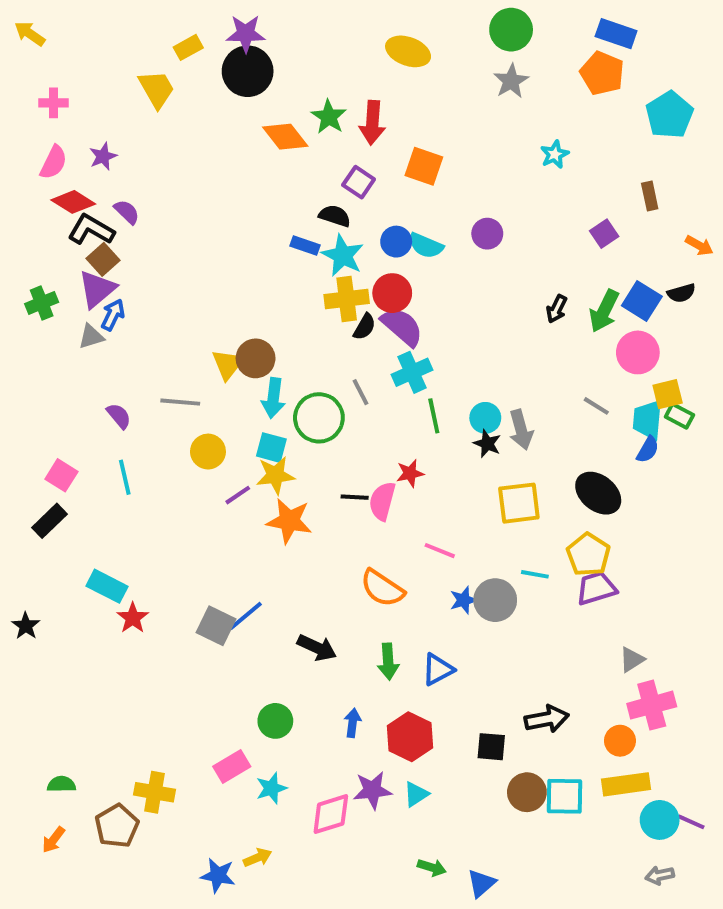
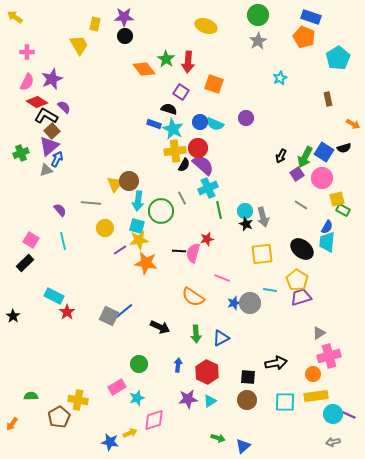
yellow rectangle: (188, 47) -> (95, 24), turned -48
black circle: (248, 71) -> (125, 36), size x0.6
purple star: (103, 156) -> (52, 79), size x1.5
purple square: (604, 234) -> (297, 174), moved
cyan trapezoid: (648, 420) -> (327, 242), moved
brown circle: (527, 792) -> (247, 400), moved
pink diamond: (331, 814) -> (154, 420), moved
orange arrow: (53, 840) -> (12, 424), moved

